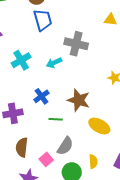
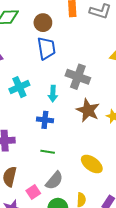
cyan arrow: (54, 63) -> (53, 94), turned -70
blue cross: (41, 96) -> (45, 120), moved, turned 35
brown star: (79, 100) -> (88, 110), moved

